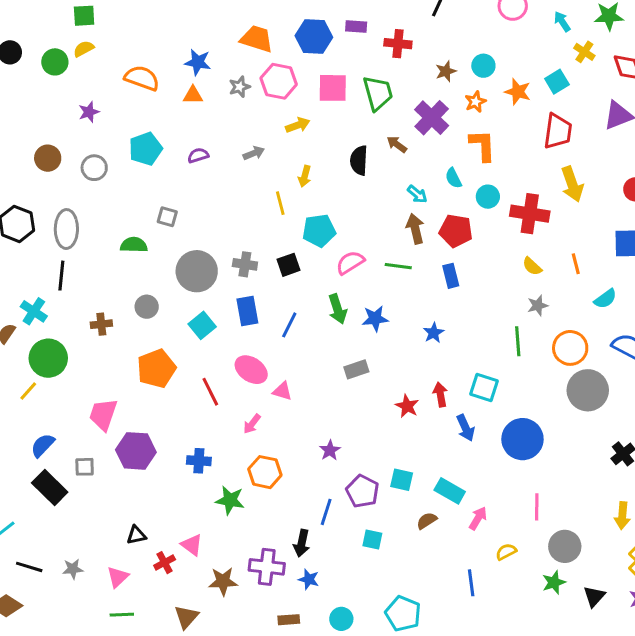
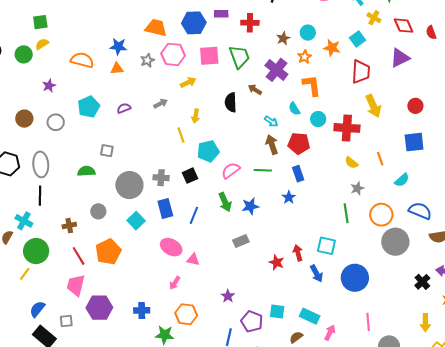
blue star: (434, 333) -> (289, 197), moved
red line: (210, 392) -> (79, 256), moved

